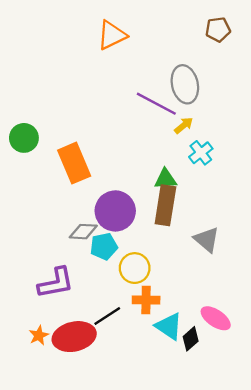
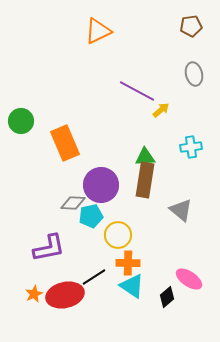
gray ellipse: (185, 84) -> (194, 74), moved, size x0.7
cyan cross: (201, 153) -> (191, 147), moved, turned 30
cyan triangle: (169, 326) -> (132, 286), moved

